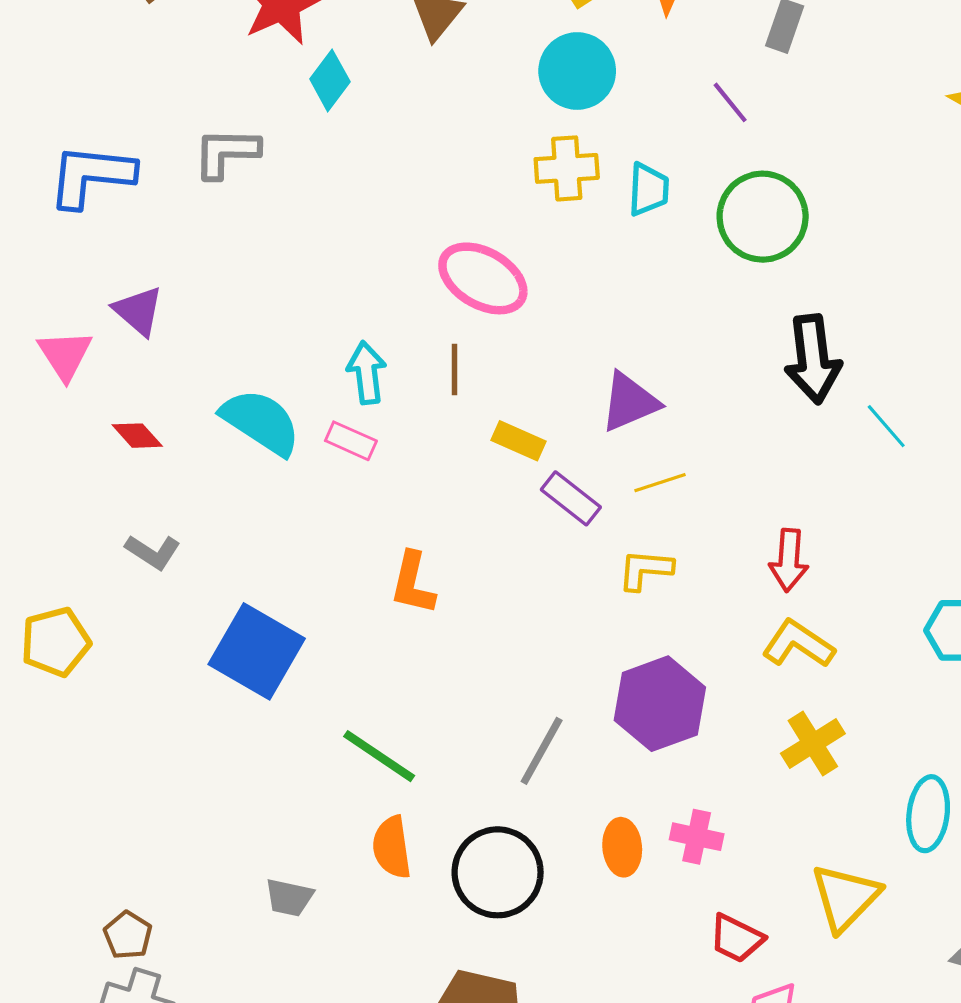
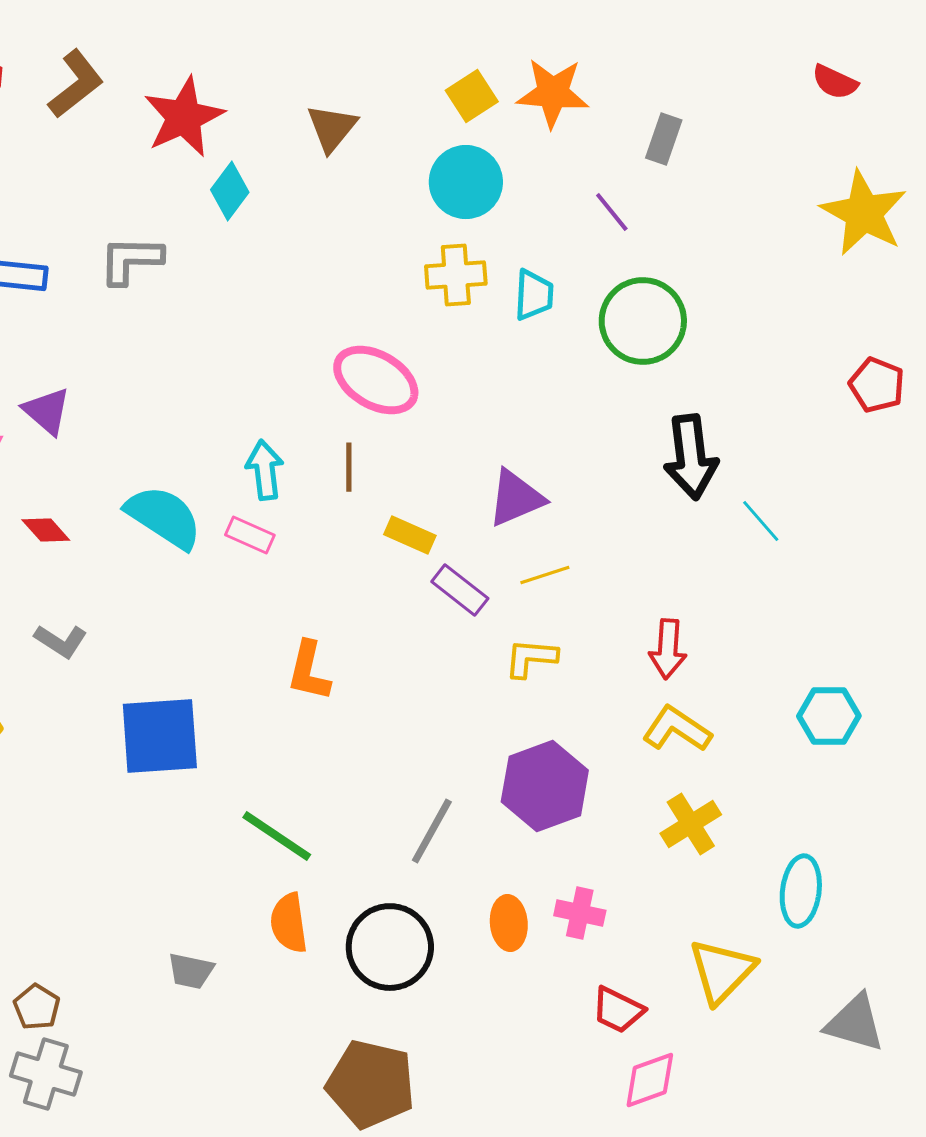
blue square: (257, 651) -> (160, 736), turned -34

